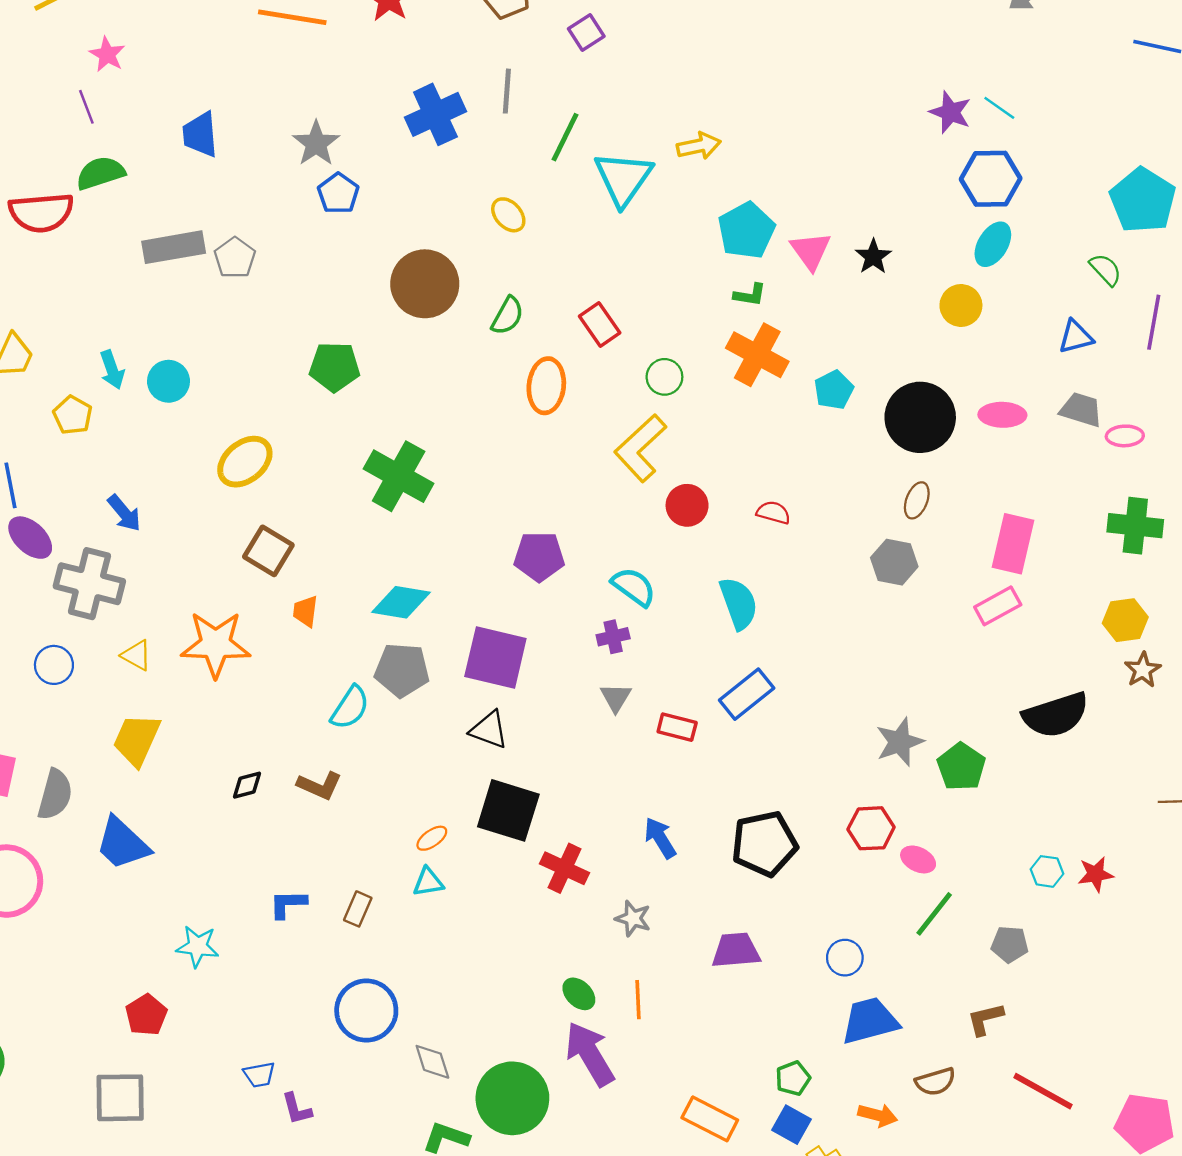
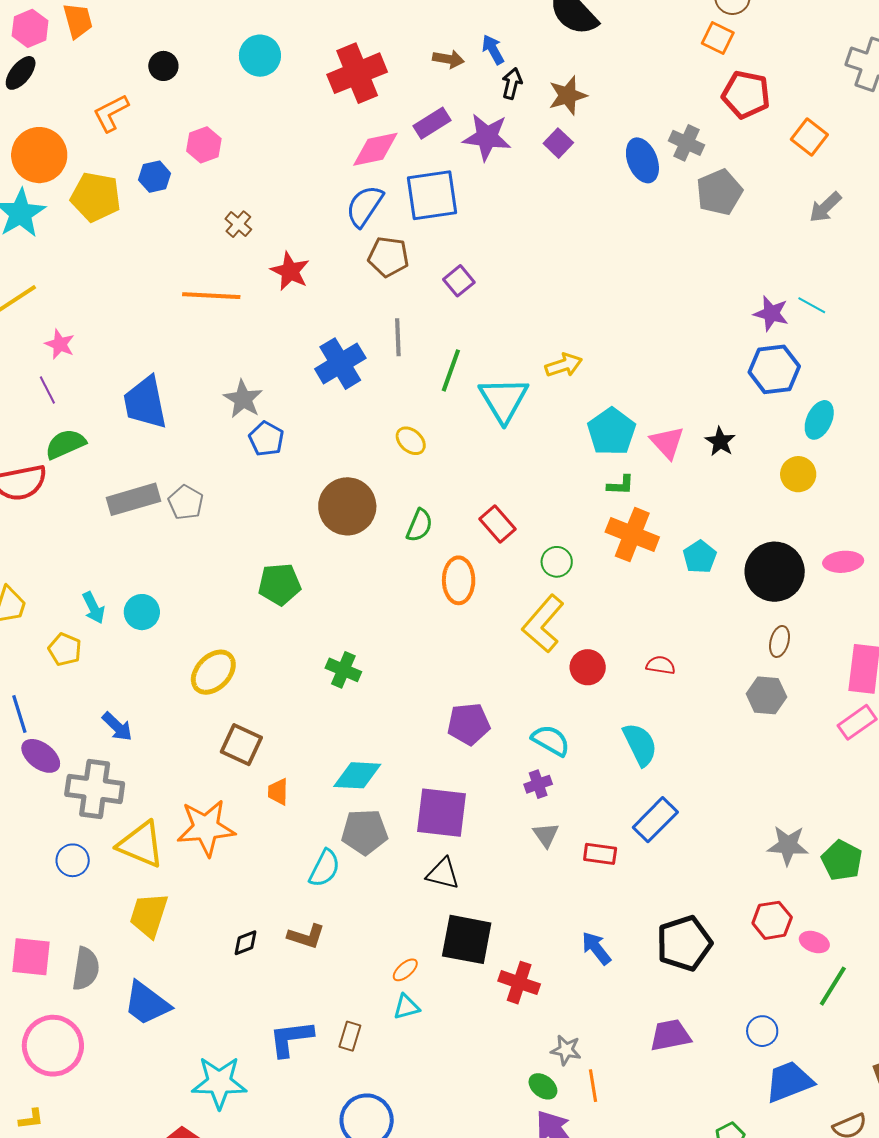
blue trapezoid: (200, 135) -> (145, 403), size x1.4
blue hexagon: (991, 179) -> (774, 369), moved
green cross: (399, 476) -> (343, 670), size x0.6
yellow triangle: (137, 655) -> (141, 844), size x1.8
gray star: (900, 742) -> (788, 845), turned 30
blue L-shape: (288, 904) -> (291, 1038), size x1.4
gray star: (633, 918) -> (566, 1050), moved
cyan star: (198, 946) -> (219, 1082), size x1.5

